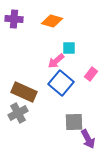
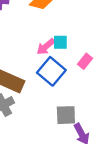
cyan square: (69, 48) -> (60, 42), moved

